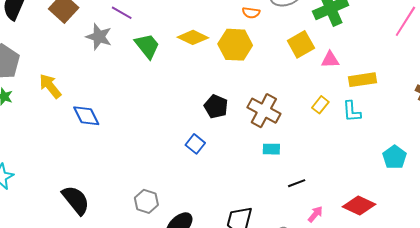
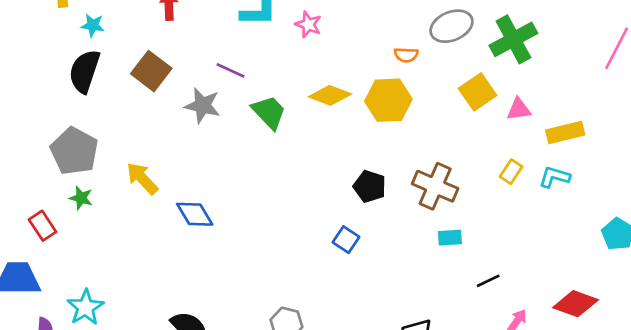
cyan L-shape: (352, 111) -> (554, 177), turned 115

